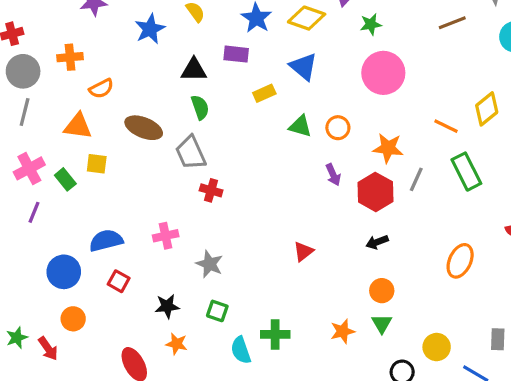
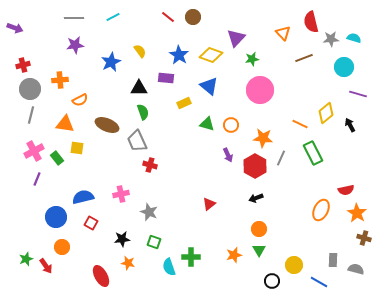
orange ellipse: (460, 261) -> (321, 210), moved

